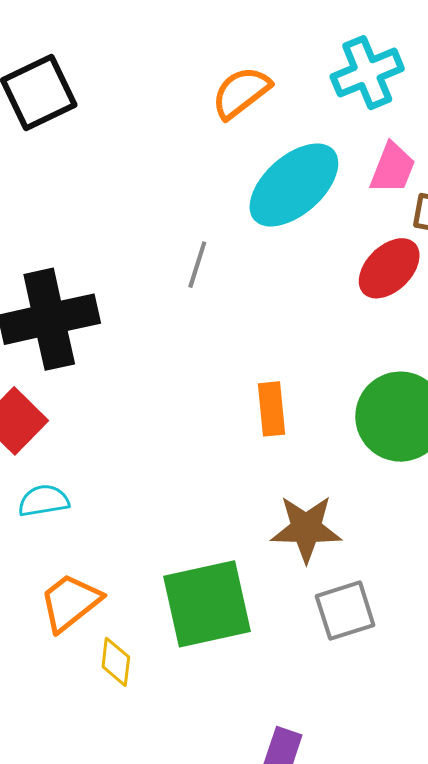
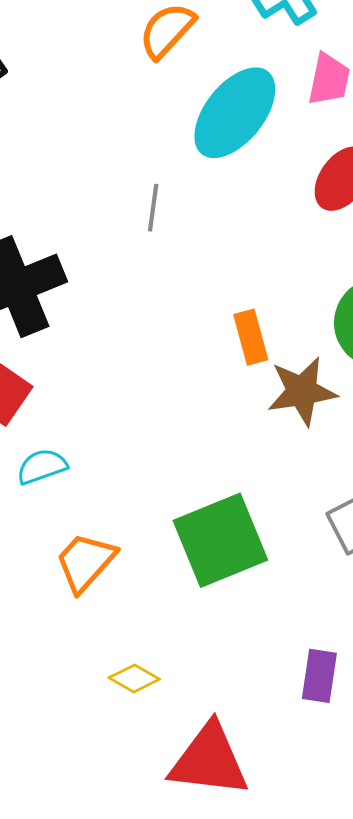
brown star: (306, 529) -> (302, 391), moved
yellow diamond: (116, 662) -> (134, 678), moved, turned -57

